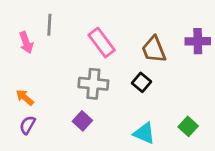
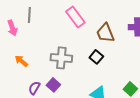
pink rectangle: (102, 43) -> (75, 17), moved
orange arrow: (25, 98) -> (21, 61), moved
purple semicircle: (27, 125) -> (34, 88), moved

